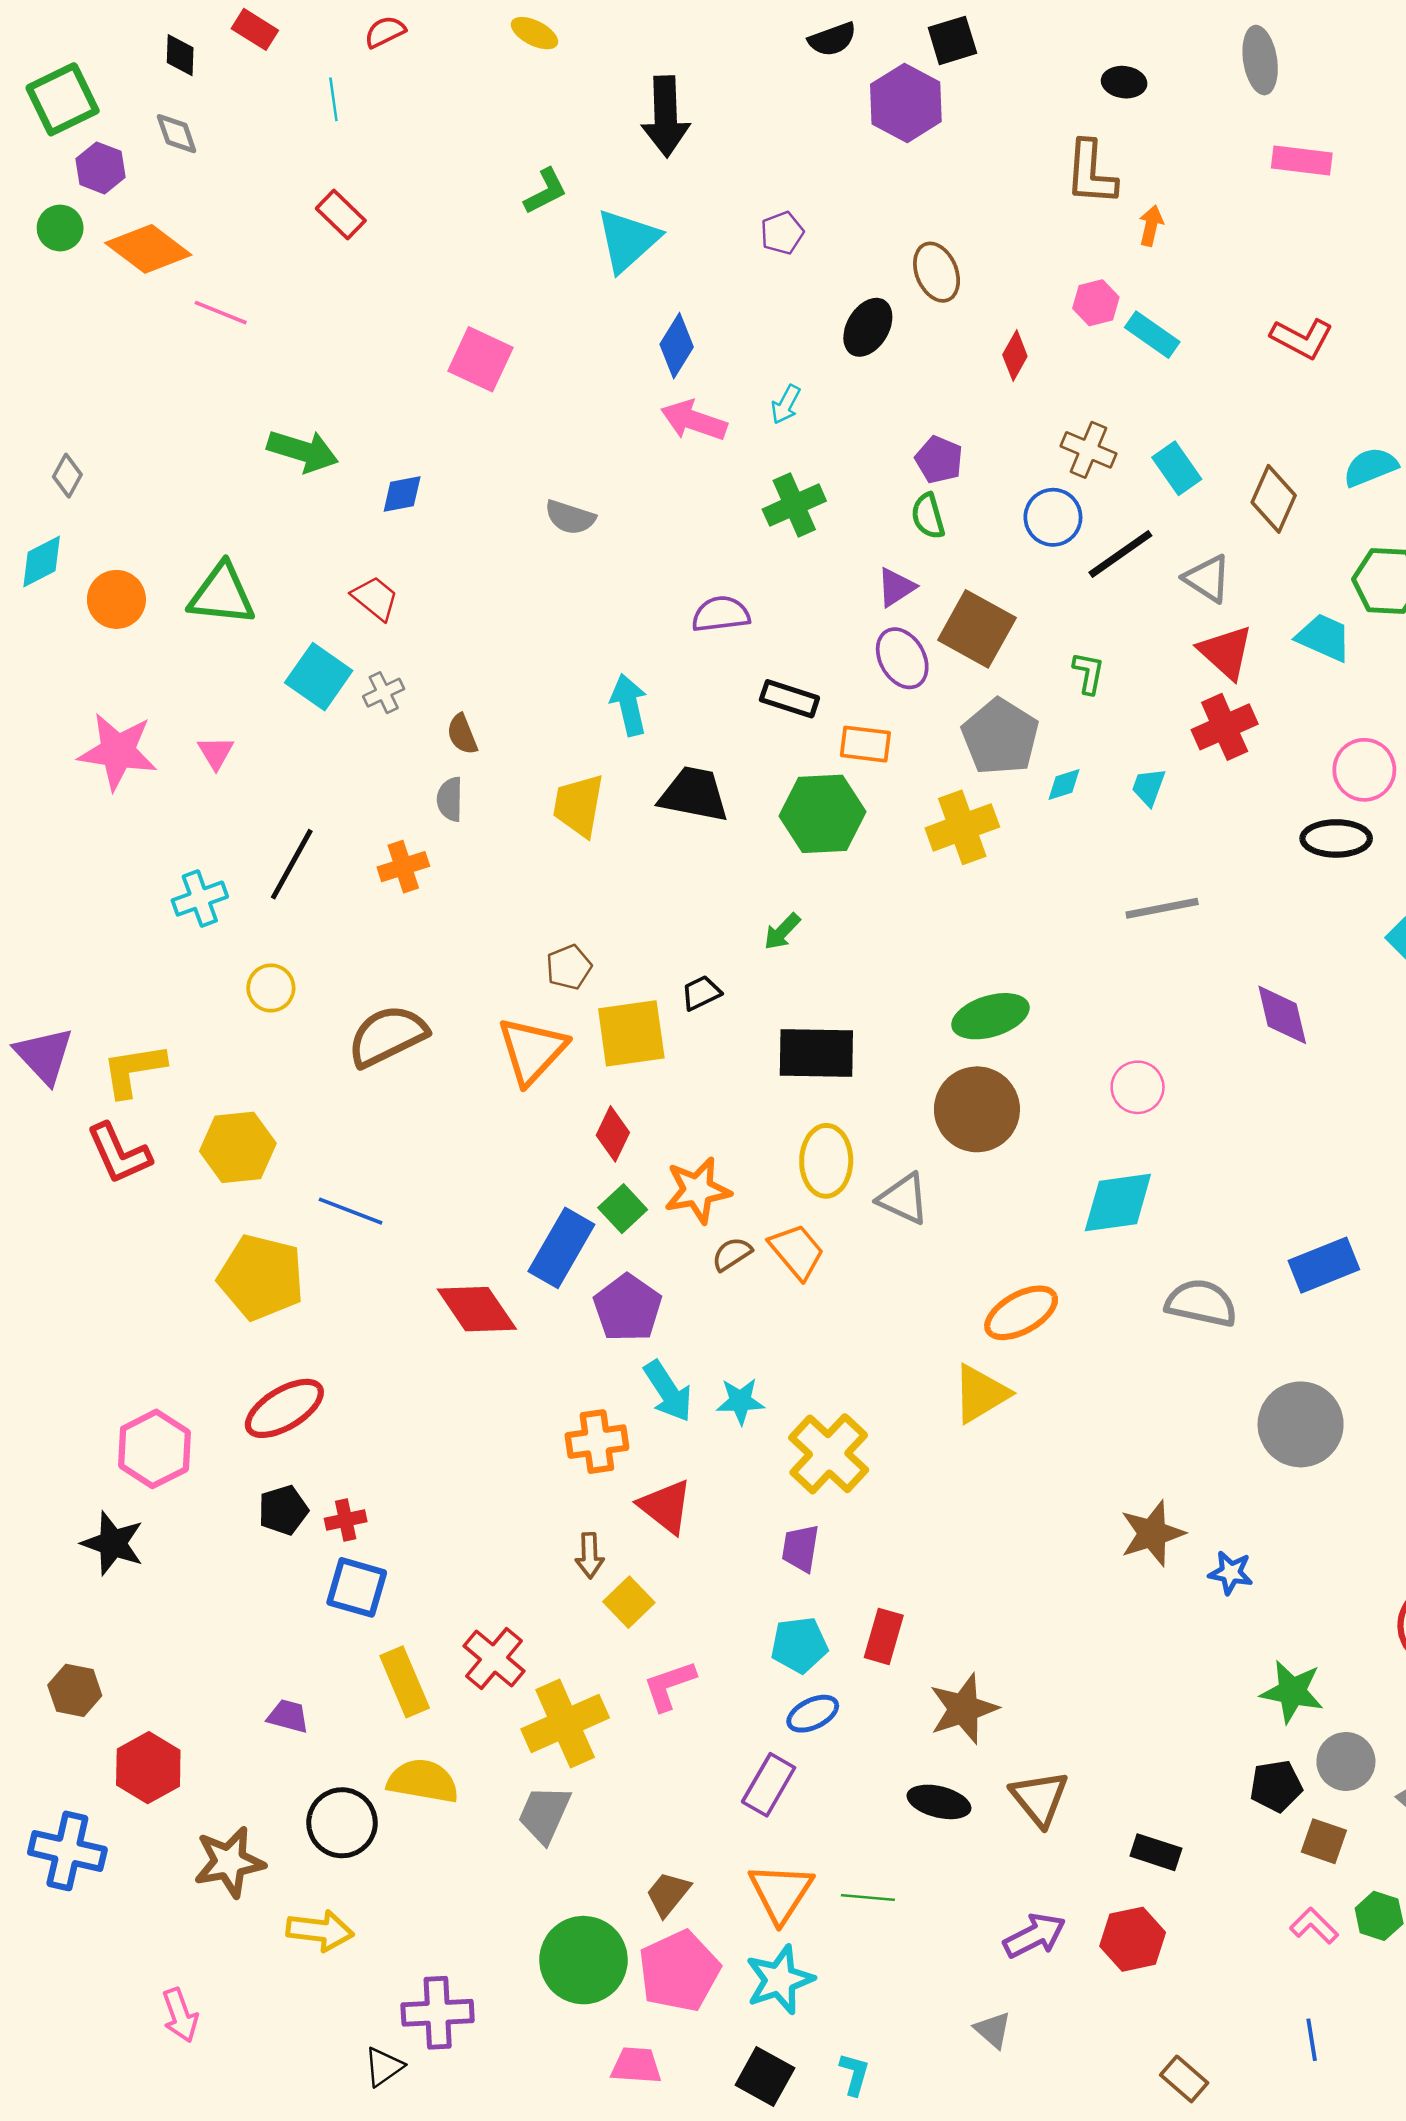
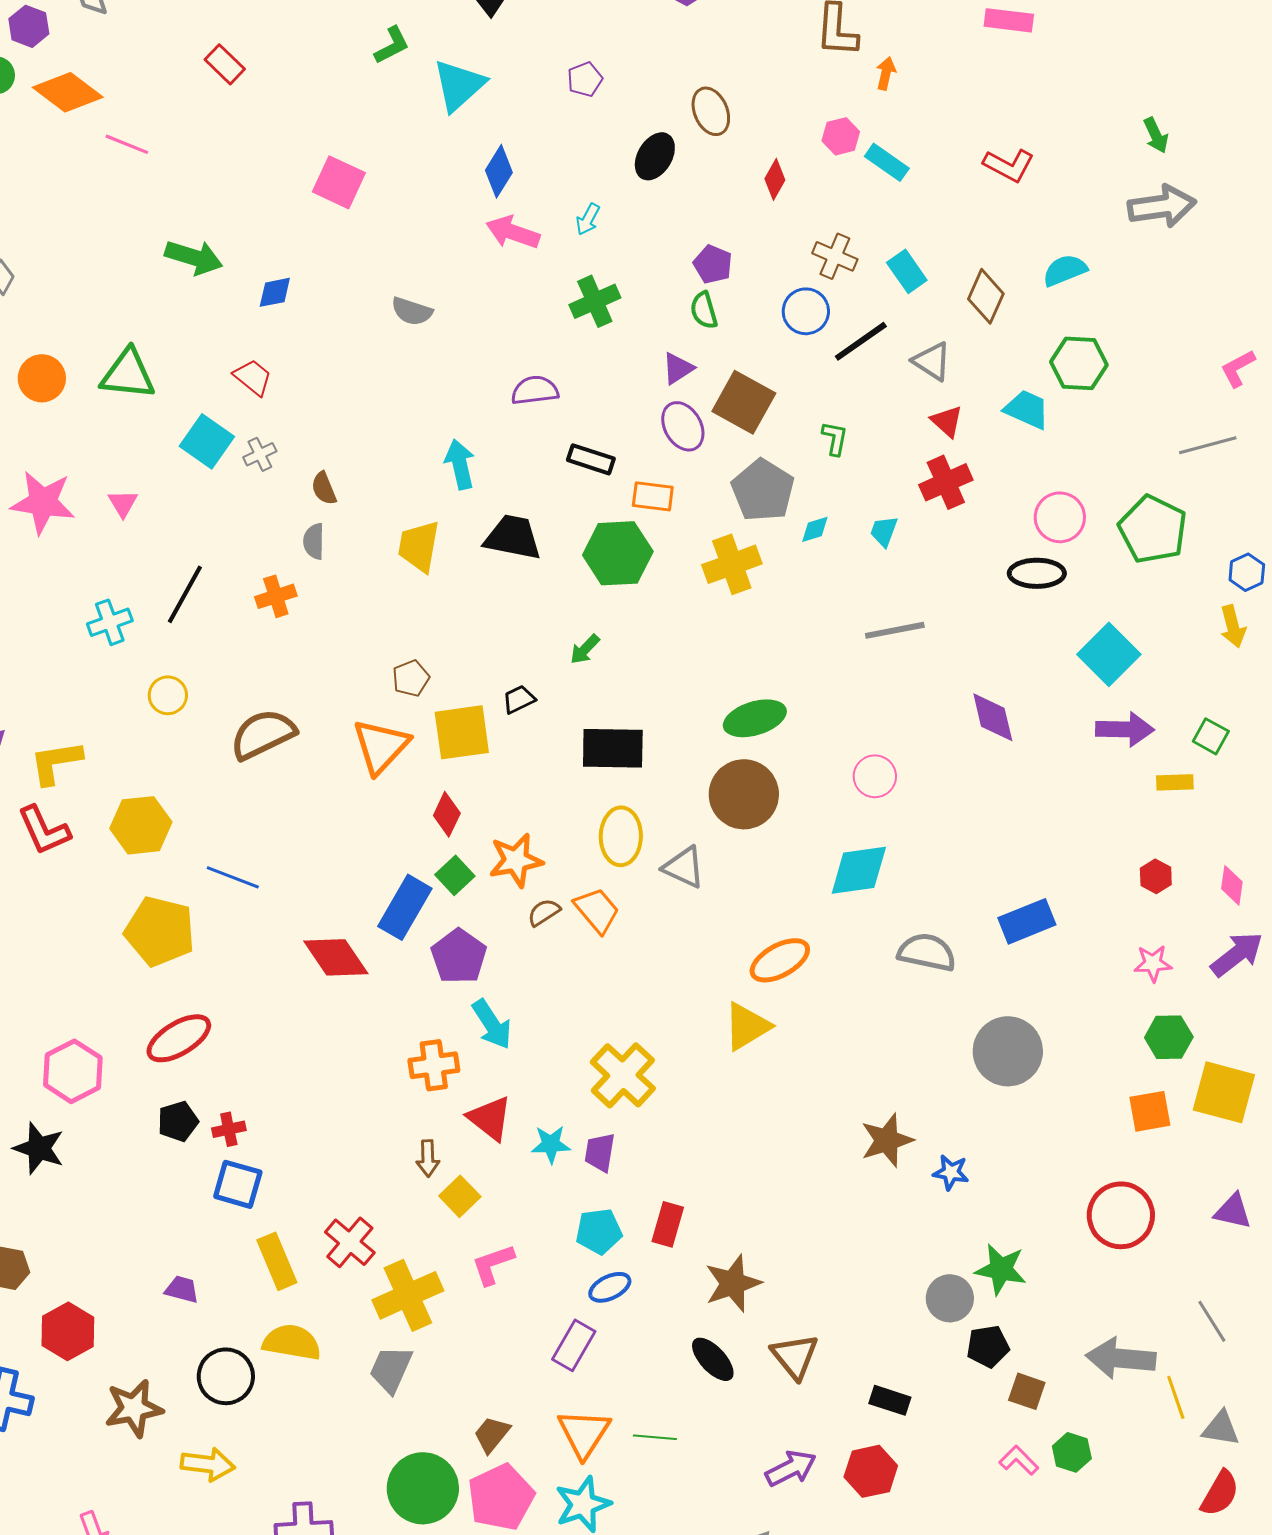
red triangle: (1226, 652) -> (947, 421), size x0.7
cyan star: (740, 1401) -> (551, 1144), moved
gray circle: (1346, 1761) -> (950, 1298), moved
black ellipse: (939, 1802) -> (713, 1359), turned 33

